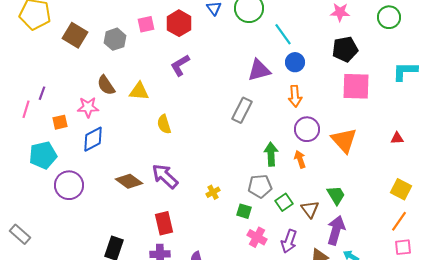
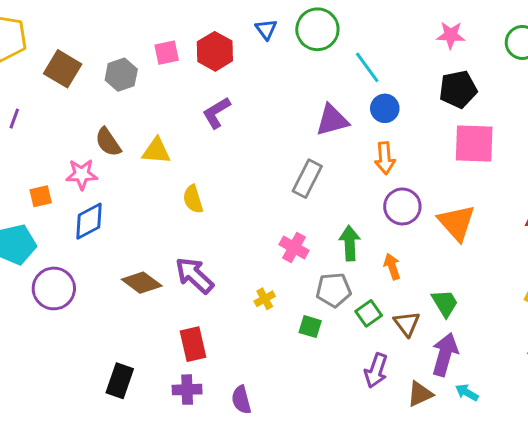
purple line: (42, 93) -> (14, 119), moved
orange arrow: (300, 159) -> (392, 267), moved
pink cross: (257, 237) -> (294, 247), moved

